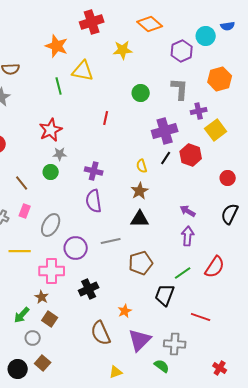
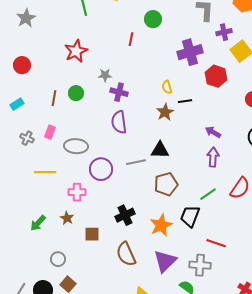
green circle: (141, 93) -> (153, 19), moved
gray star: (60, 154) -> (105, 75), moved
black line: (166, 158) -> (185, 101), moved, turned 48
brown line: (22, 183) -> (54, 98), moved, turned 49
black triangle: (140, 219) -> (160, 150), moved
gray ellipse: (51, 225) -> (76, 146), turned 65
pink cross: (52, 271) -> (77, 192), size x0.7
black cross: (89, 289) -> (125, 215), moved
orange star: (125, 311) -> (161, 225), moved, size x1.6
green arrow: (22, 315) -> (38, 223), moved
red line: (201, 317) -> (216, 243), moved
brown square: (50, 319) -> (92, 234), moved, turned -35

